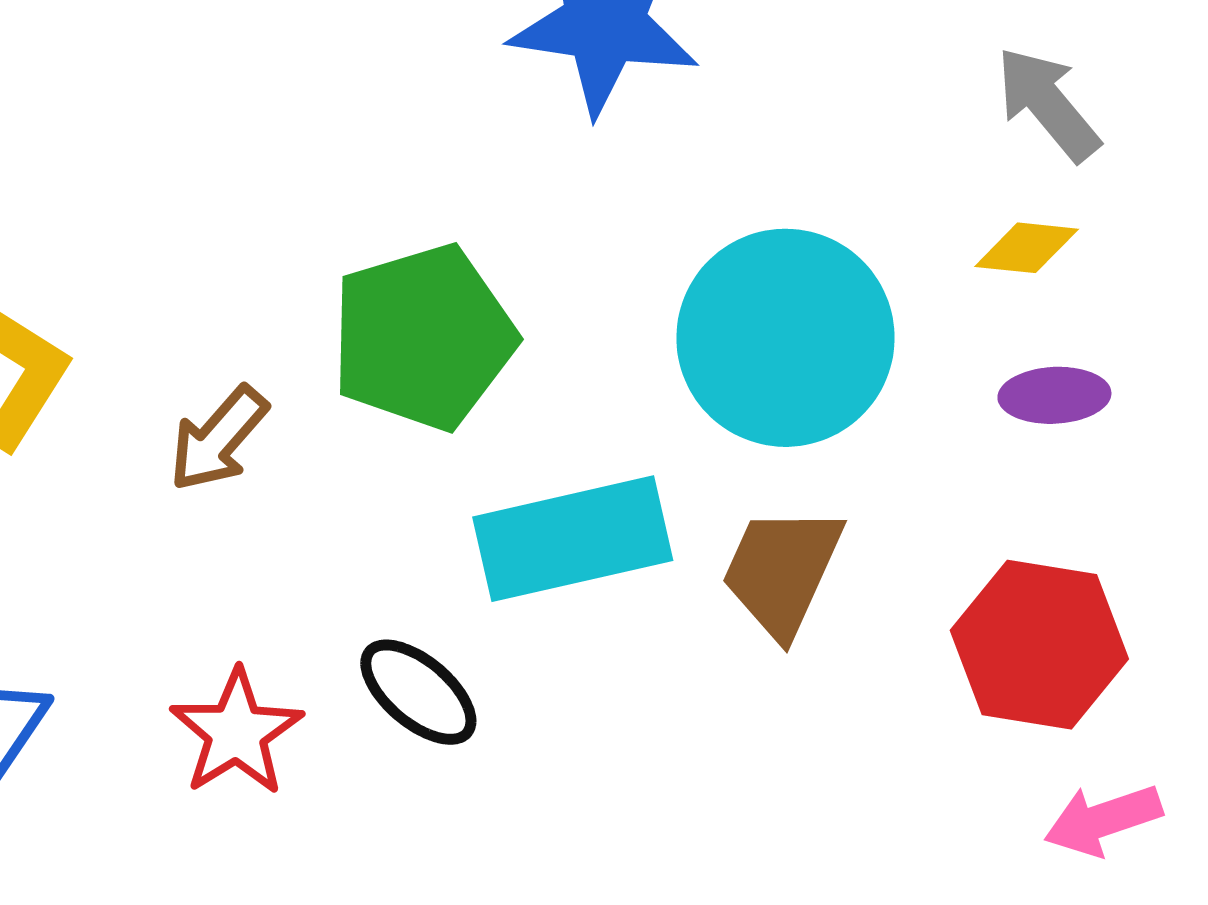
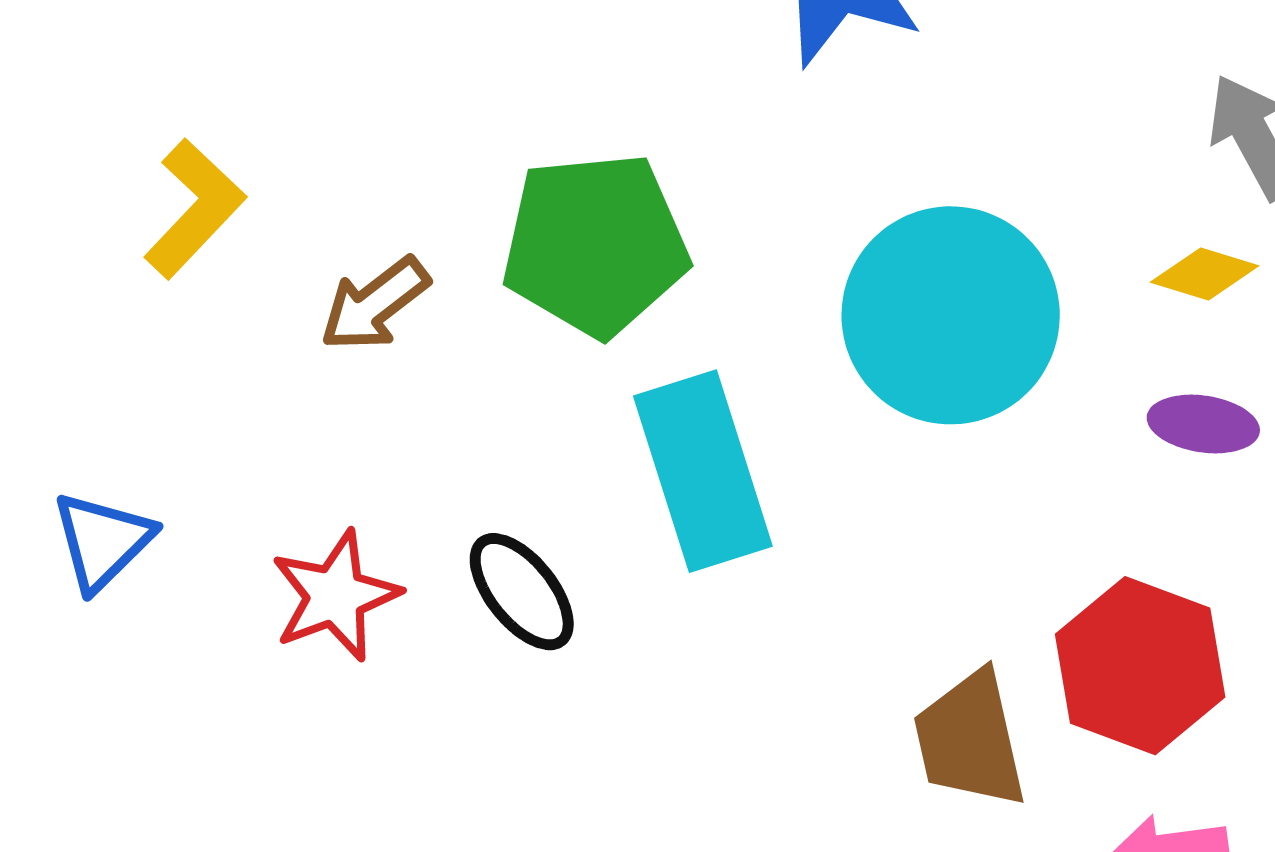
cyan rectangle: (573, 539) -> (703, 471), turned 74
brown trapezoid: (782, 571) -> (970, 740), moved, turned -48

